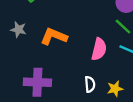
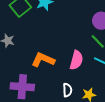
orange L-shape: (54, 36) -> (43, 60), moved

